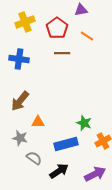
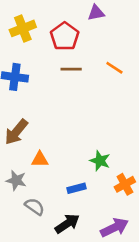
orange line: (87, 36) -> (114, 68), moved
blue rectangle: (66, 144) -> (76, 188), size x0.6

